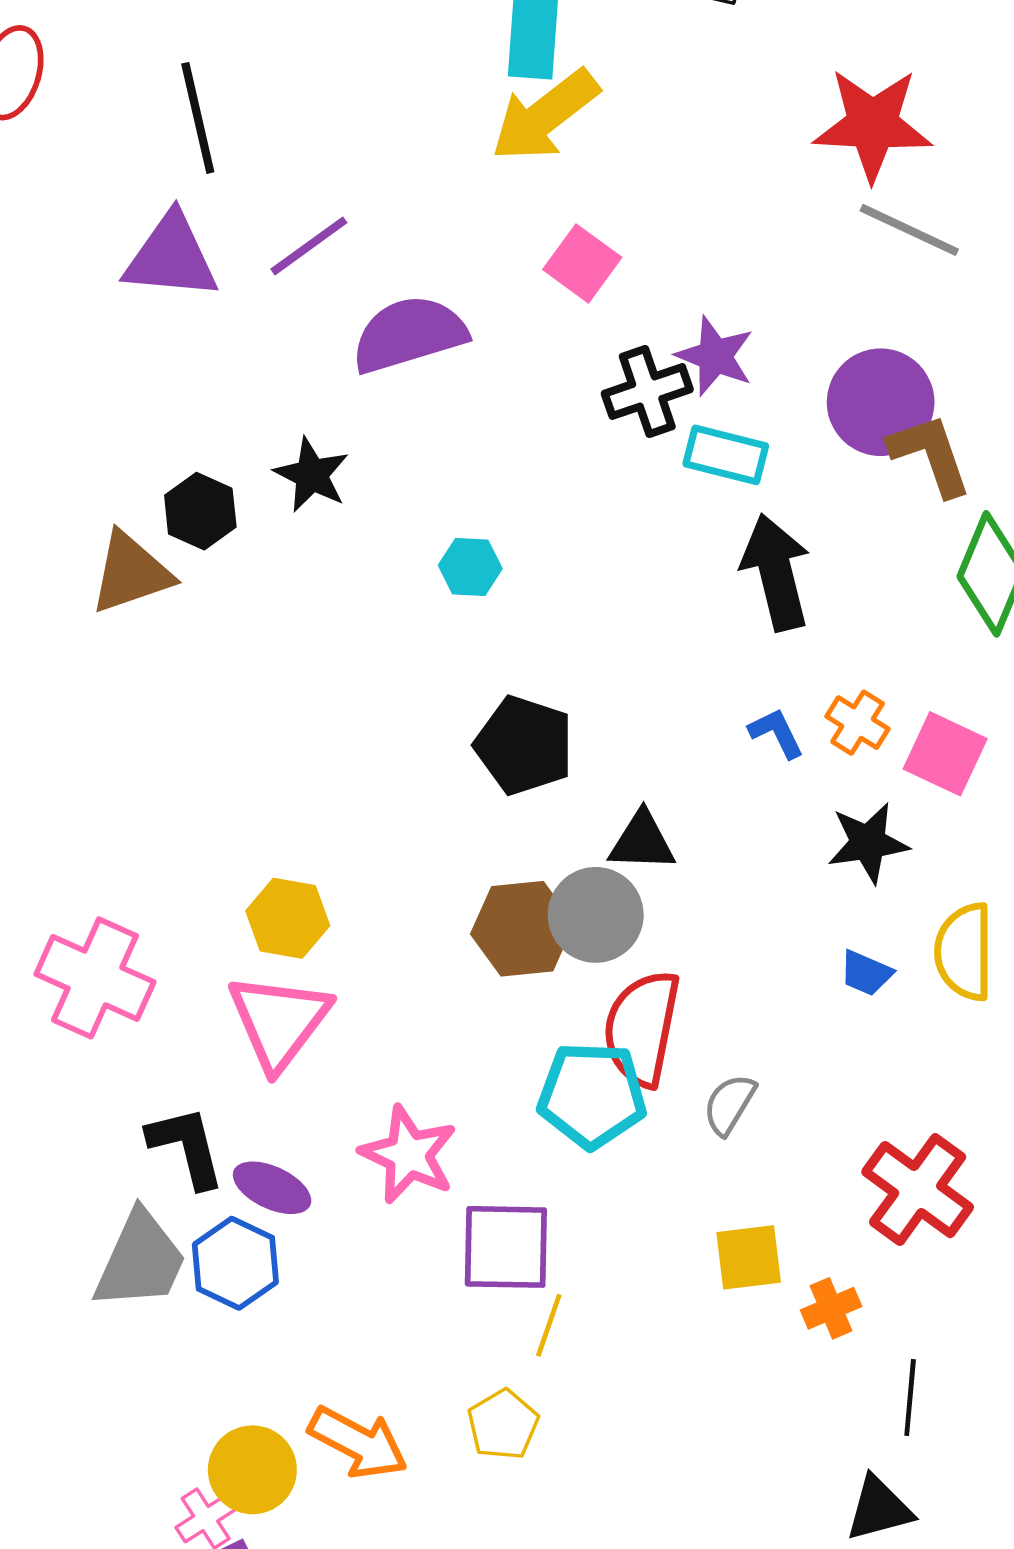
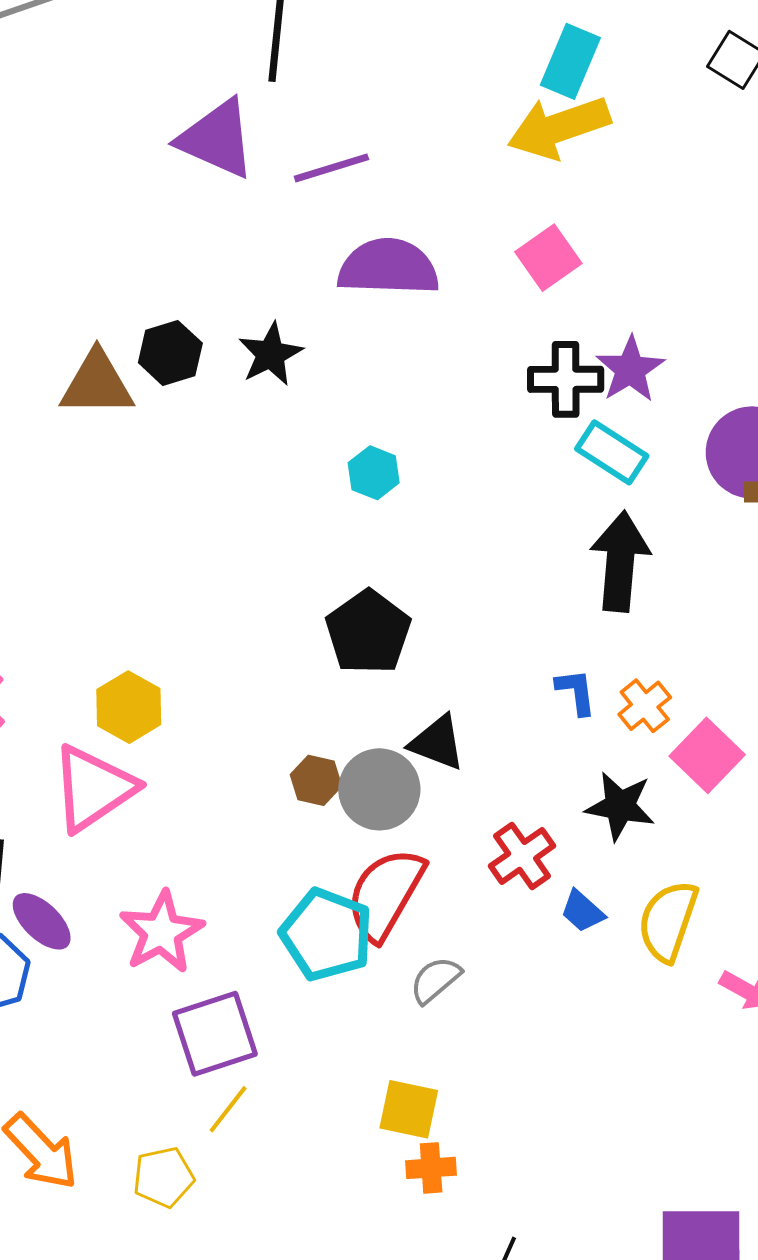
brown hexagon: (522, 929) -> (316, 780), size x0.6
red cross: (918, 1190) -> (522, 856), moved, size x0.7
purple square: (506, 1247) -> (215, 1034), turned -38
orange cross: (831, 1308) -> (431, 1168), moved

